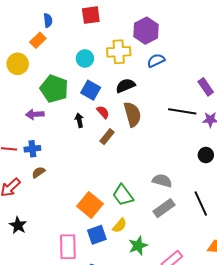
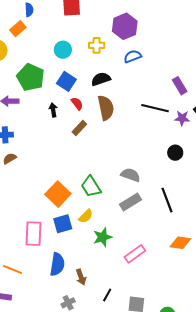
yellow cross: (119, 52) -> (97, 45), size x0.7

